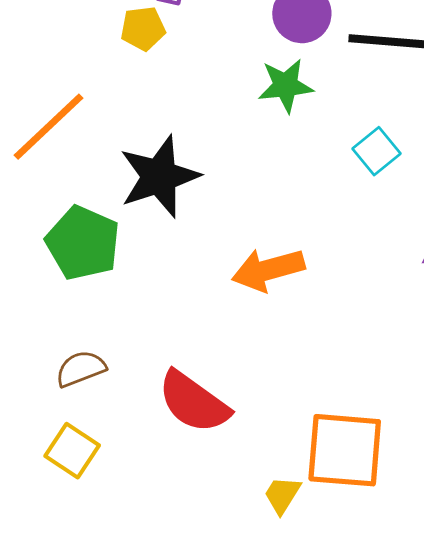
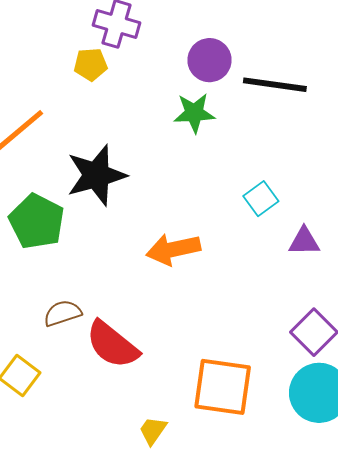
cyan square: (376, 151) -> (261, 199), moved
brown semicircle: (81, 369) -> (63, 313), moved
yellow trapezoid: (282, 495) -> (153, 431), moved

